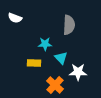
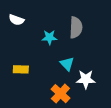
cyan star: (45, 44) -> (49, 37), moved
yellow rectangle: (34, 63) -> (21, 69), moved

